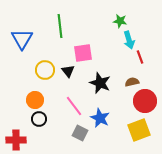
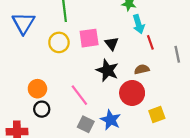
yellow circle: (45, 70) -> (59, 42), moved
black triangle: (68, 71) -> (112, 43), moved
red circle: (145, 101) -> (132, 93), moved
blue star: (100, 118) -> (111, 120), moved
yellow square: (139, 130) -> (157, 114), moved, size x0.7

